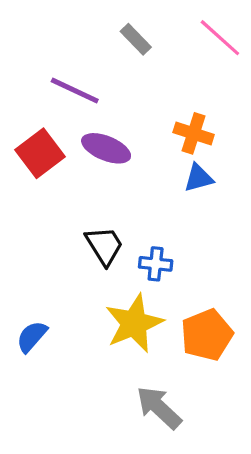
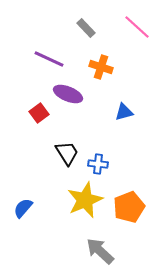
orange cross: (194, 133) -> (101, 67), moved
red square: (40, 153) -> (39, 113), moved, size x0.7

